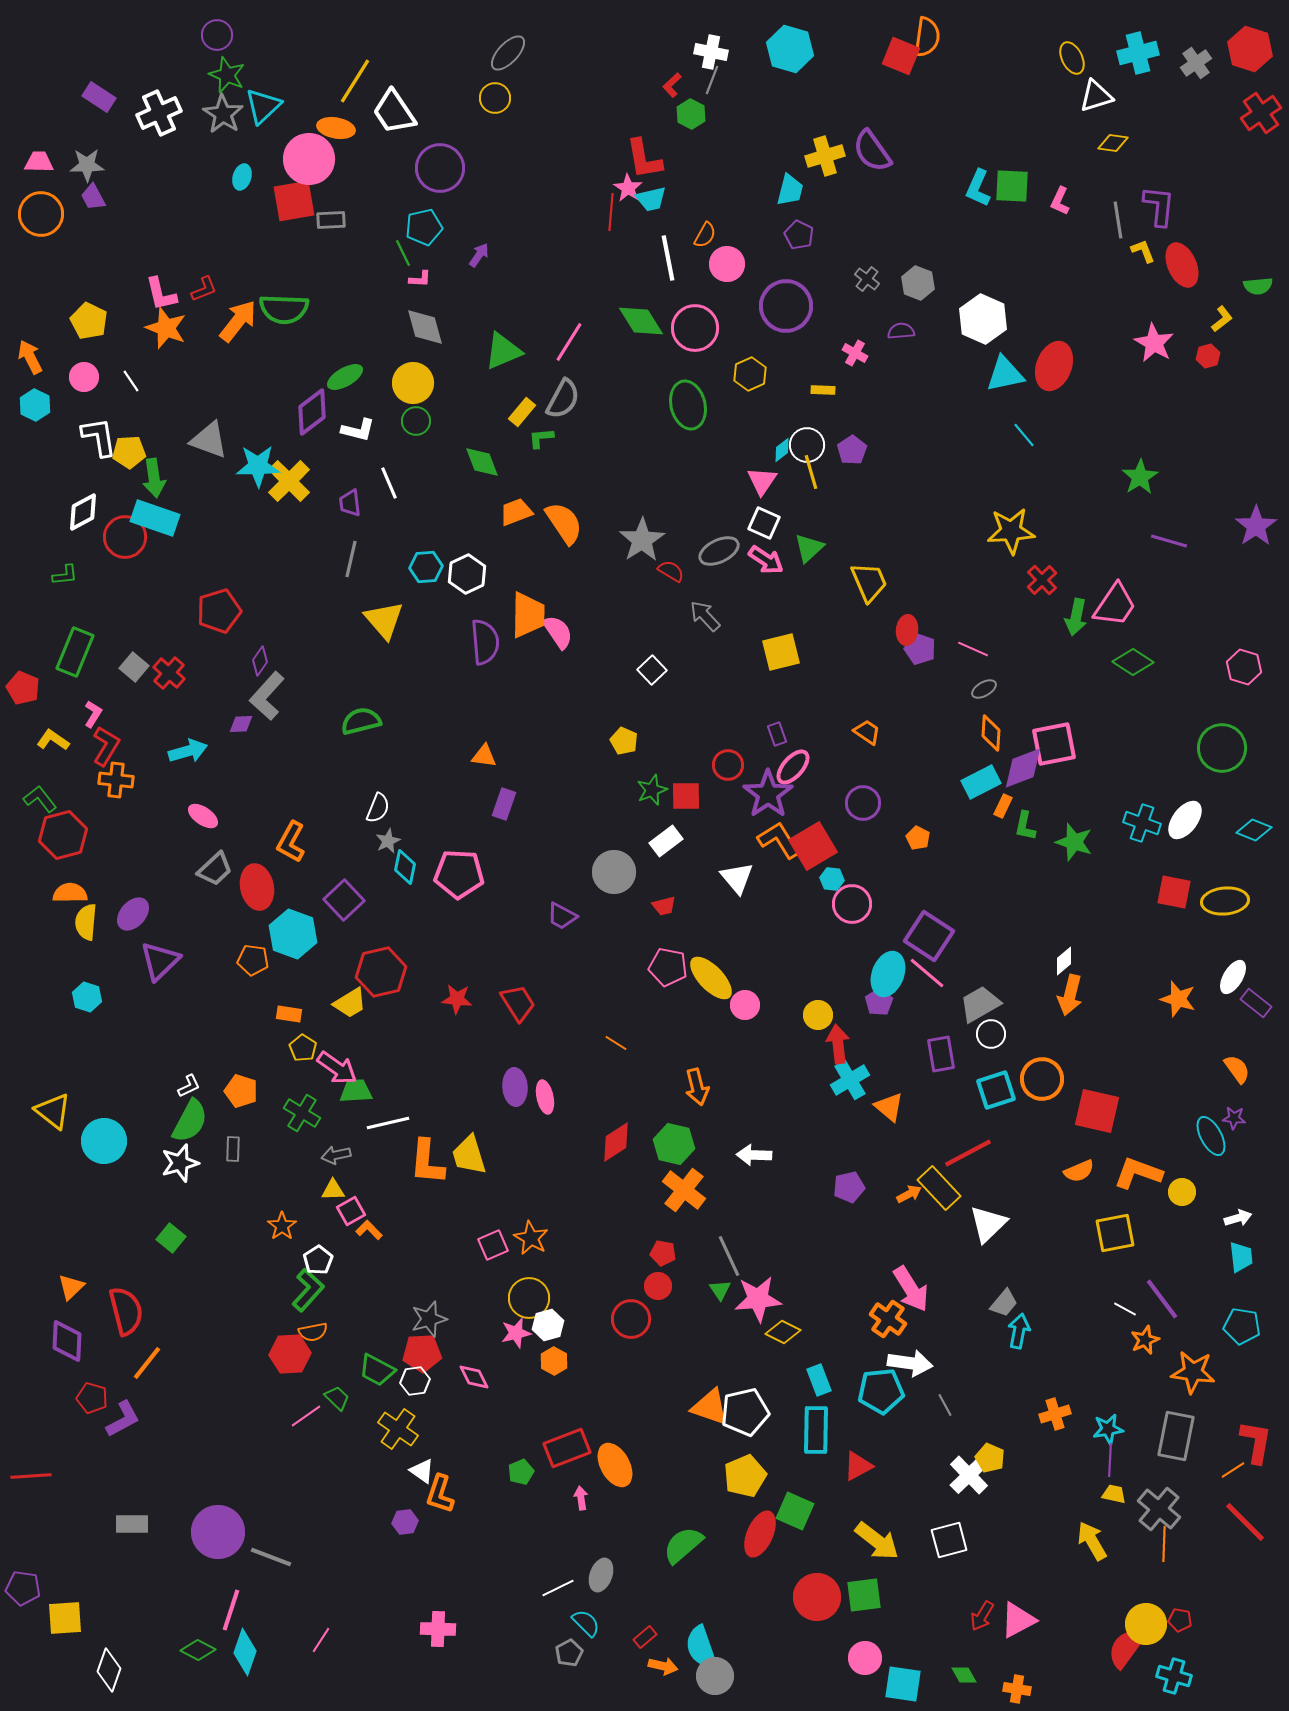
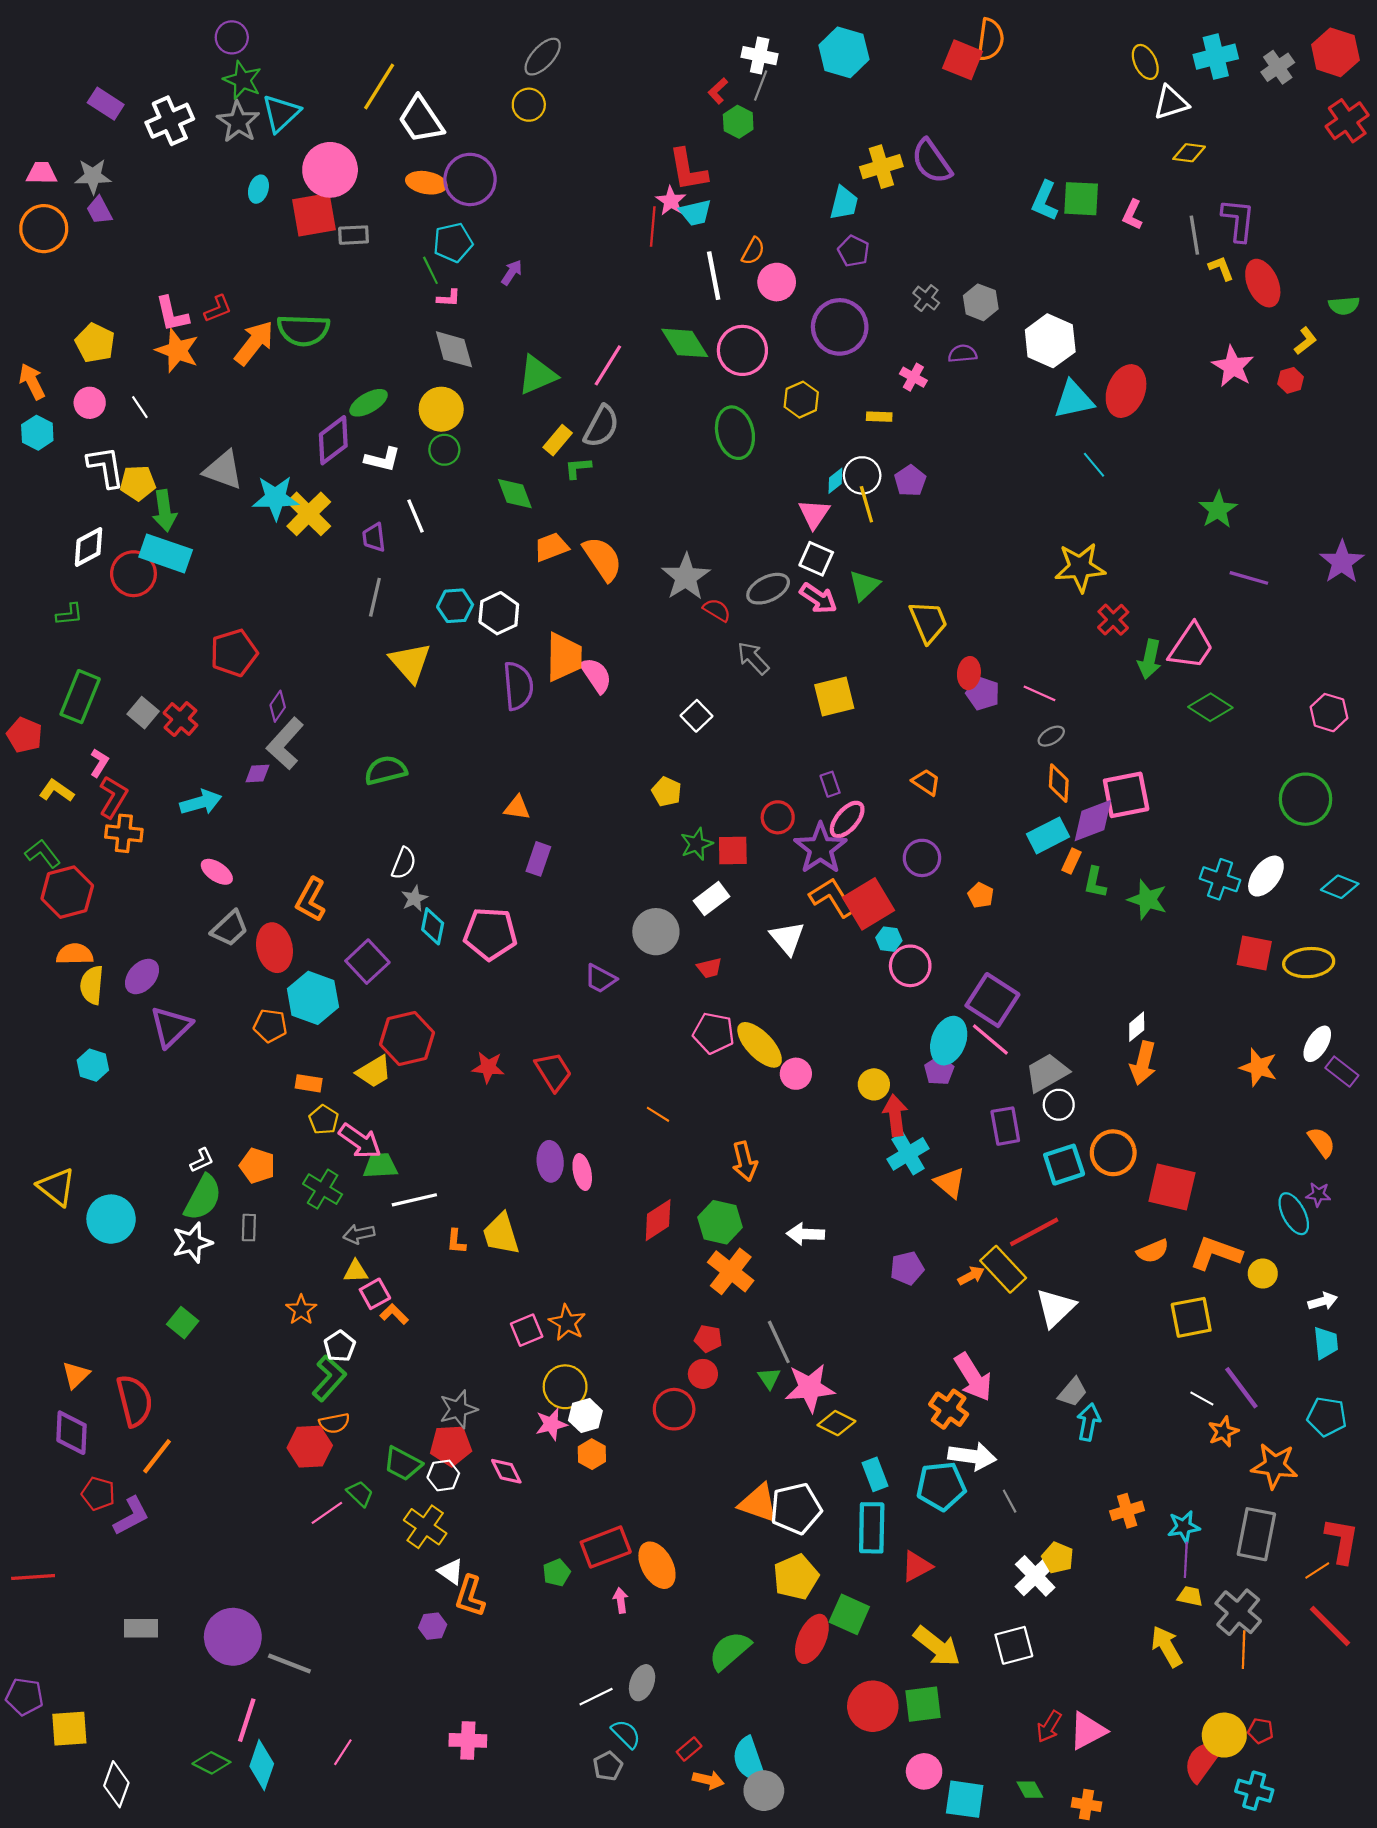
orange ellipse: (336, 128) -> (426, 183), moved
orange L-shape: (427, 1162) -> (456, 1241), size x0.5

